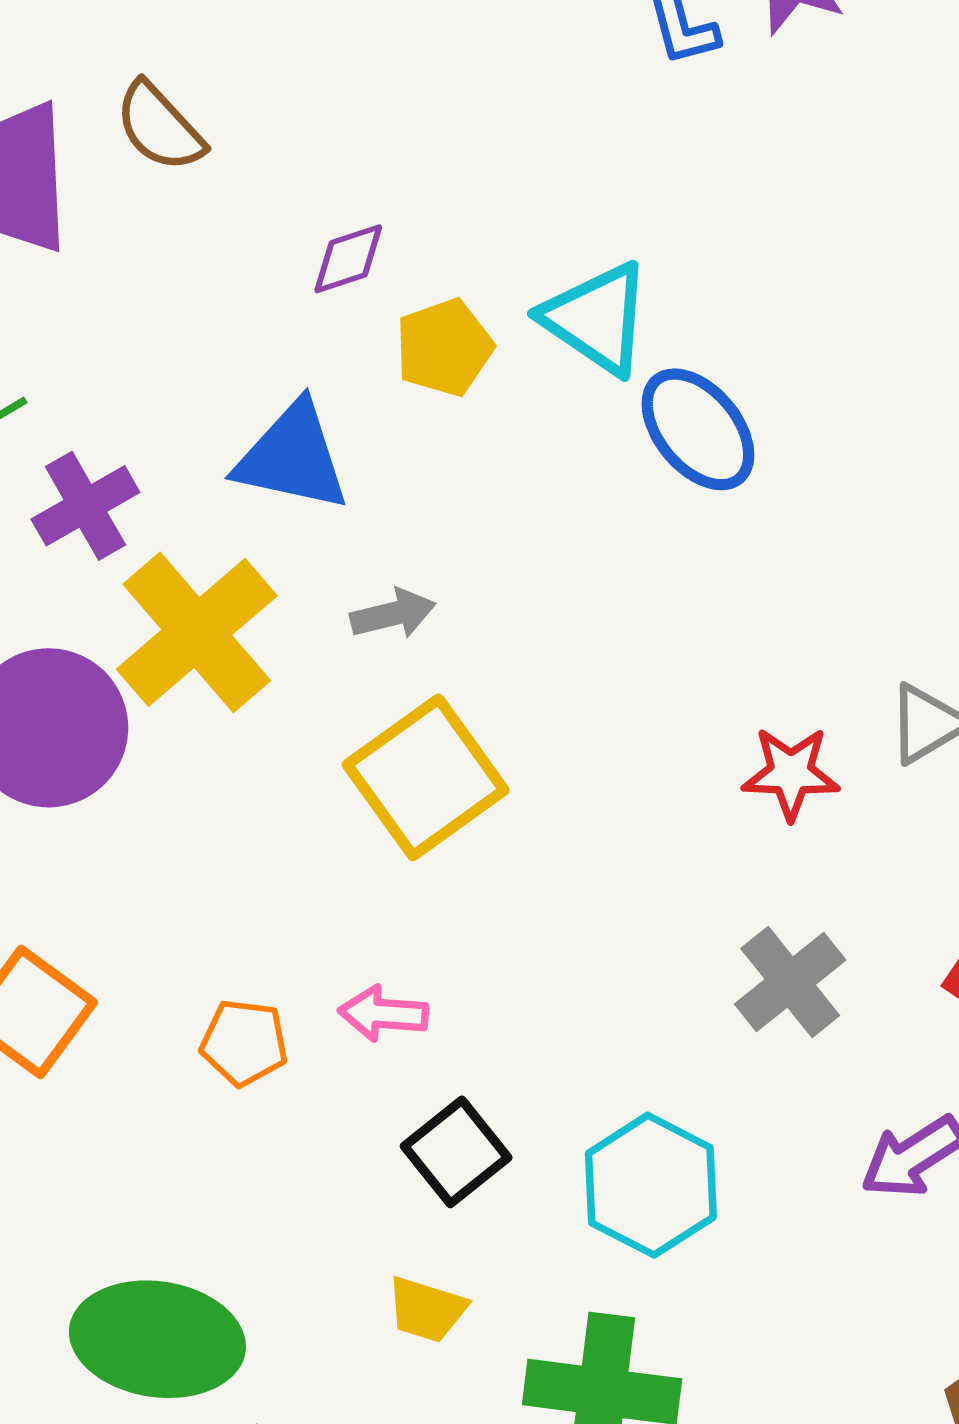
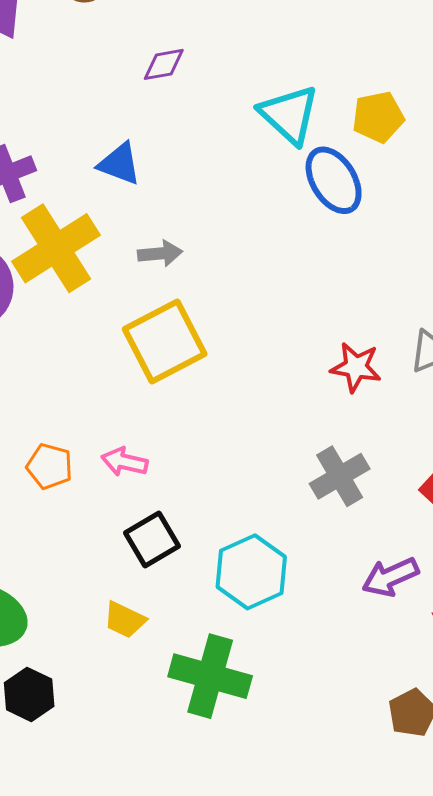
yellow pentagon: (444, 348) -> (378, 117), moved
blue triangle: (292, 457) -> (119, 164), size x0.7

